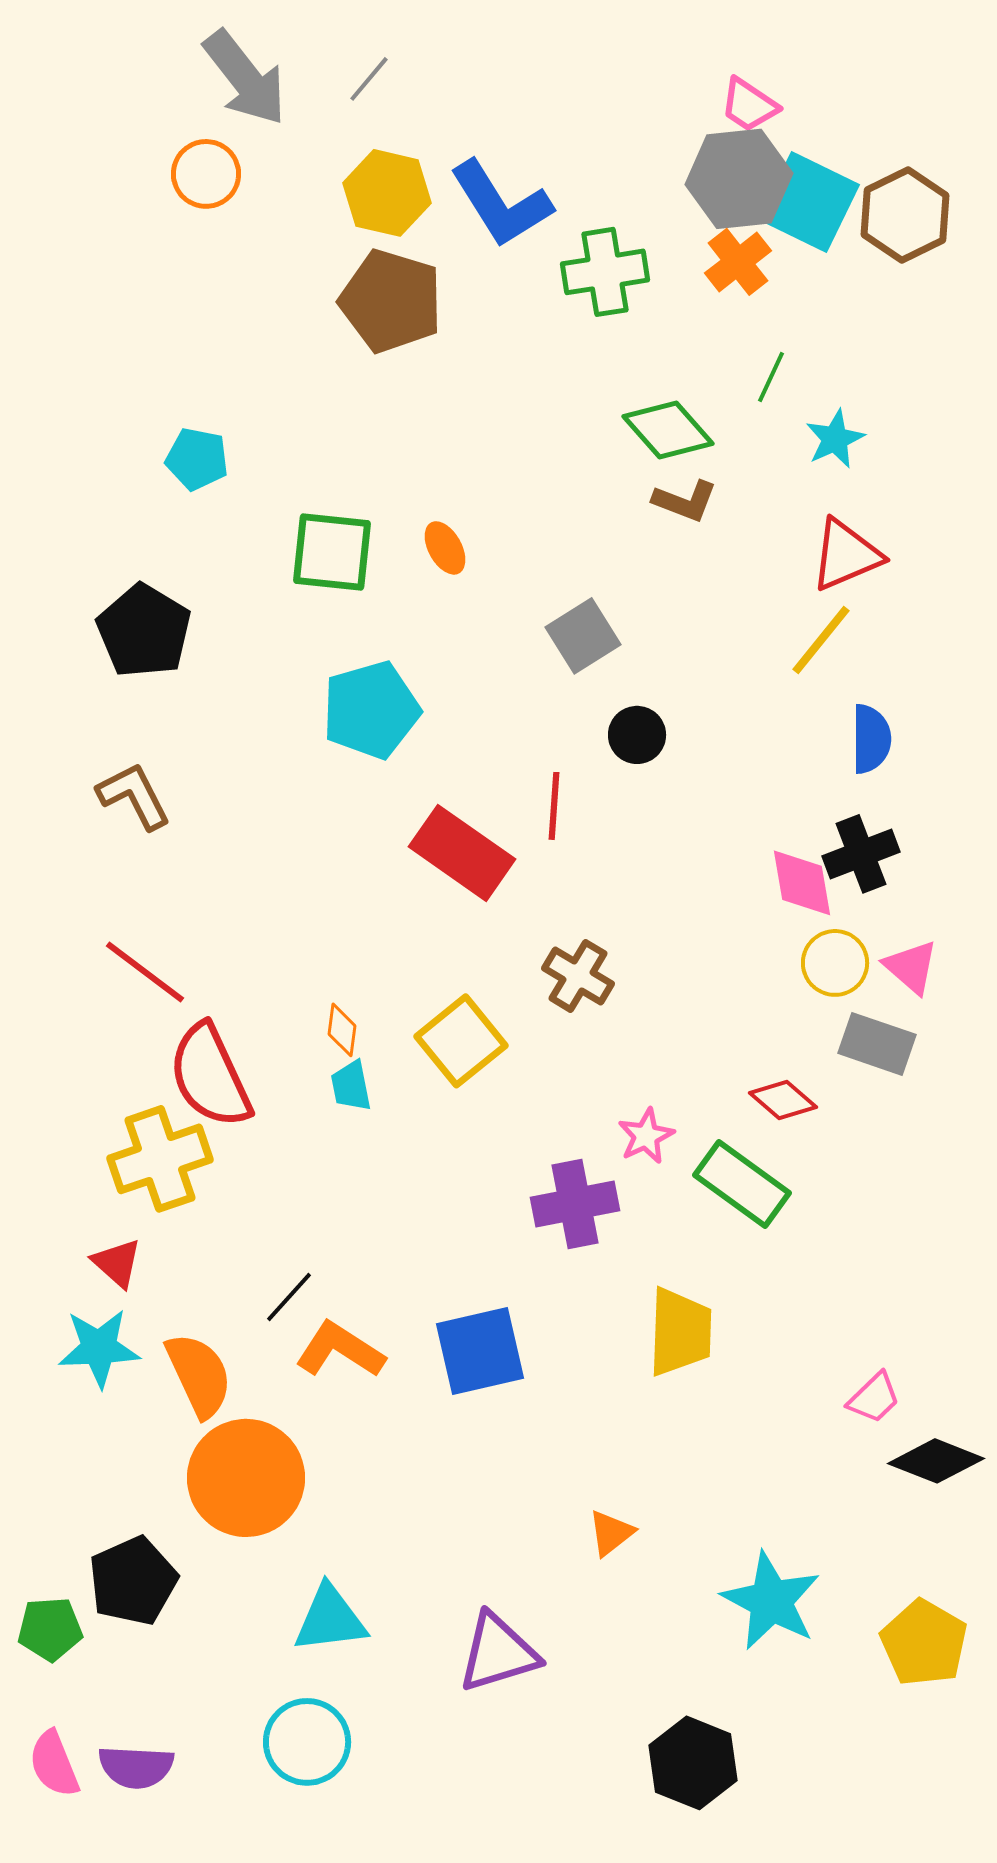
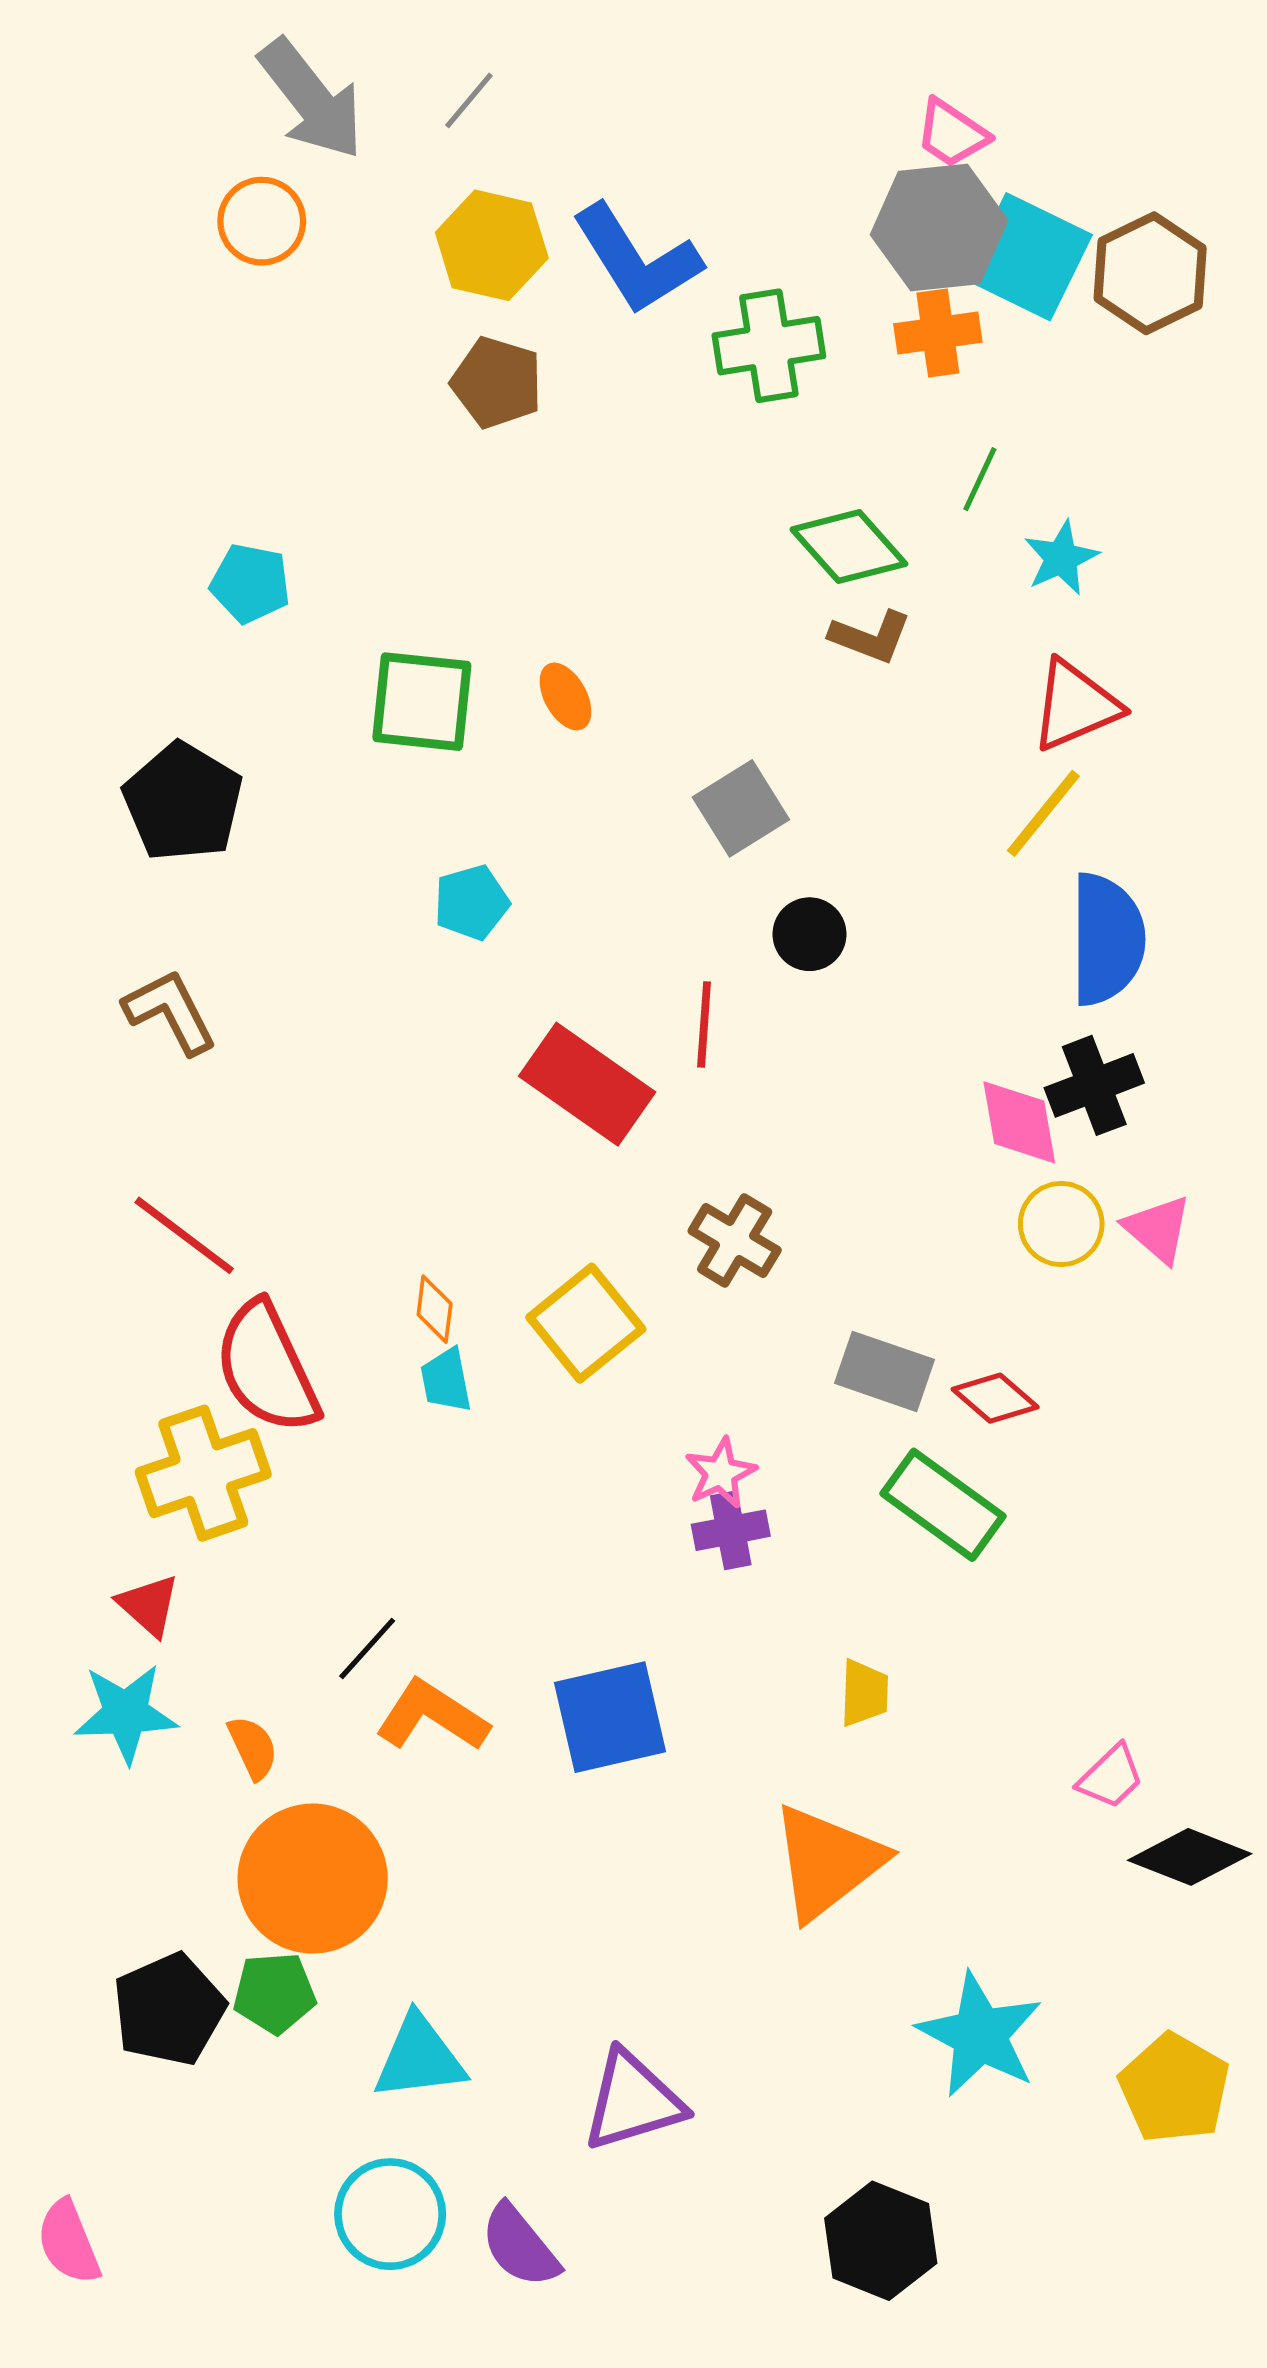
orange cross: (738, 262) -> (938, 333), turned 30
brown pentagon: (391, 301) -> (497, 383), size x0.7
cyan pentagon: (371, 710) -> (471, 902), size x0.6
blue semicircle: (871, 739) -> (1107, 939), size x1.5
gray rectangle: (877, 1044) -> (885, 1371), moved
pink star: (646, 1136) -> (721, 1473), moved
purple cross: (575, 1204) -> (731, 1530), size x0.7
yellow trapezoid: (680, 1332) -> (864, 1693), size x0.6
orange semicircle: (199, 1375) -> (253, 1748), size x0.6
orange triangle: (611, 1533) -> (827, 1862), moved, size x2.0
green pentagon: (50, 1629) -> (274, 1993), moved
purple semicircle: (136, 1767) -> (520, 2246), moved, turned 48

